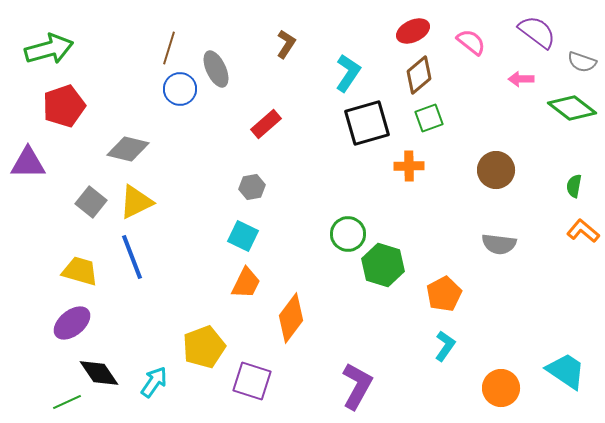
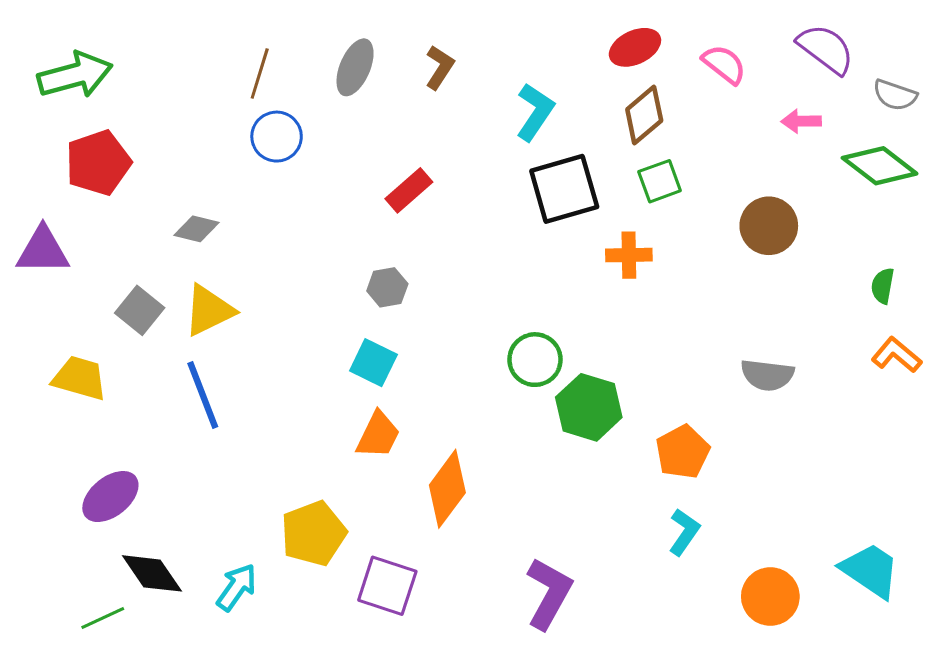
gray ellipse: (216, 69) -> (355, 67), moved, turned 48
gray diamond: (128, 149) -> (197, 229), size x0.7
brown circle: (496, 170) -> (769, 226), moved
yellow trapezoid: (80, 271) -> (80, 378), moved

